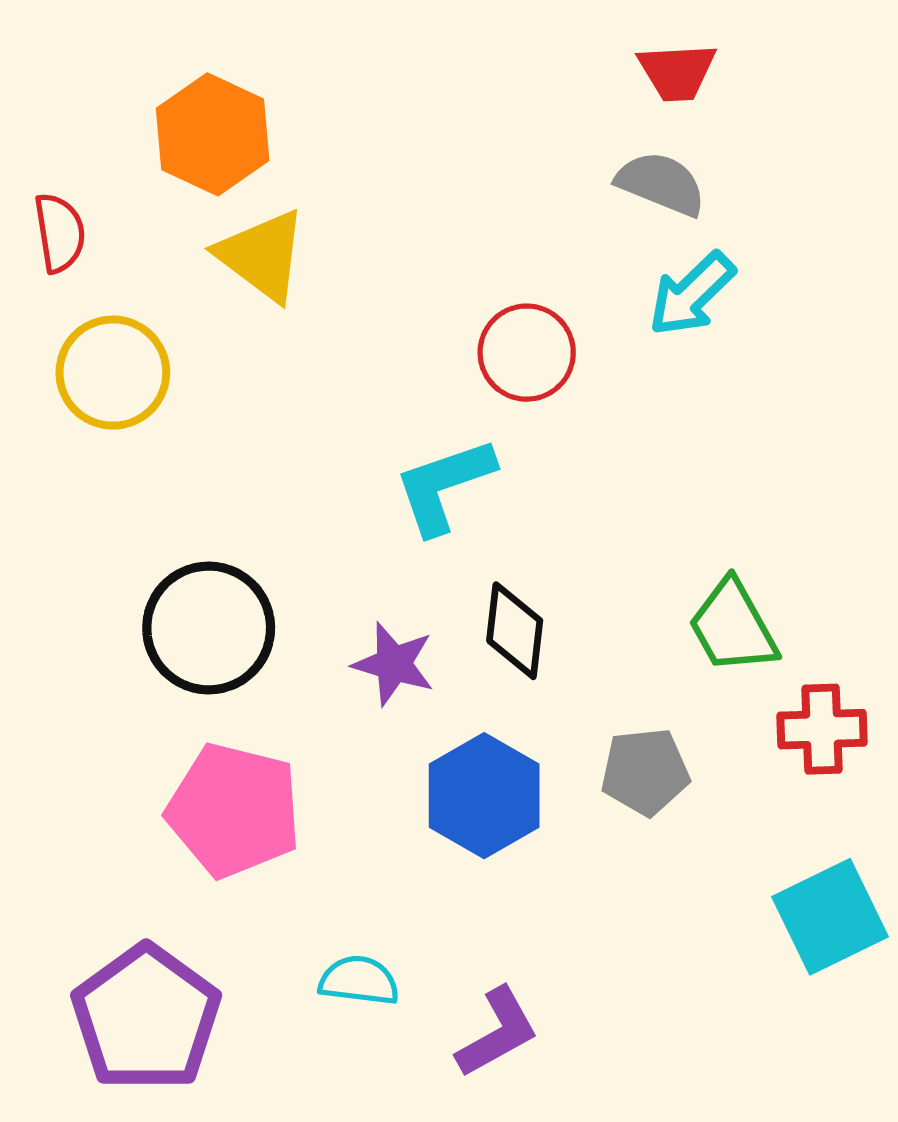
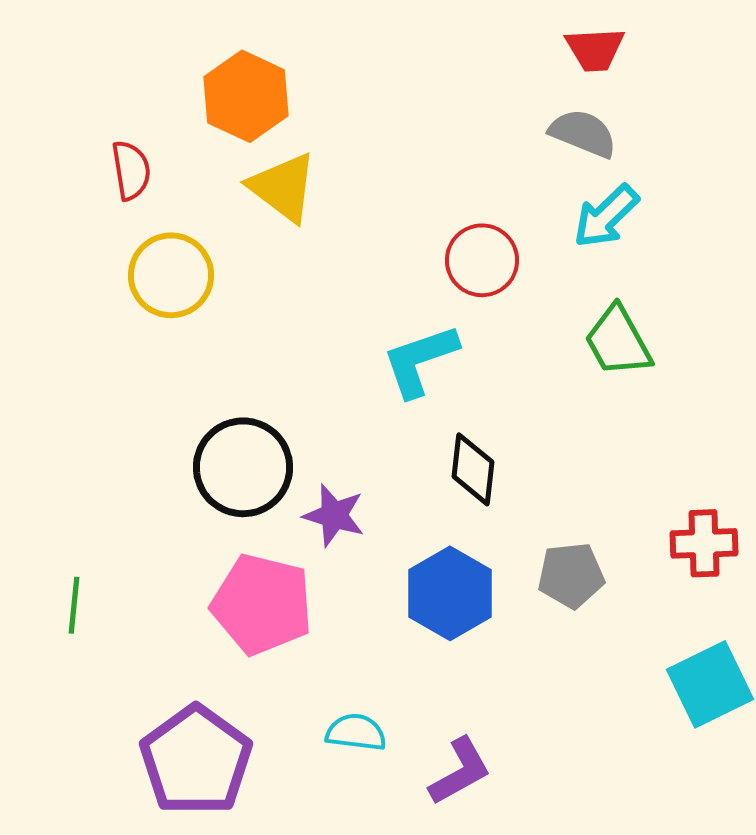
green trapezoid: (733, 627) -> (618, 341), moved
purple star: (394, 664) -> (334, 515), moved

